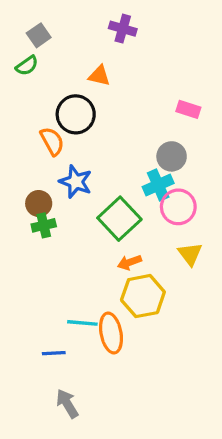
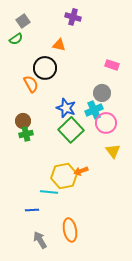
blue star: (76, 182) -> (66, 108), moved
orange arrow: (129, 262) -> (81, 171), moved
yellow hexagon: (143, 296) -> (64, 176), moved
orange ellipse: (111, 333) -> (70, 230), moved

